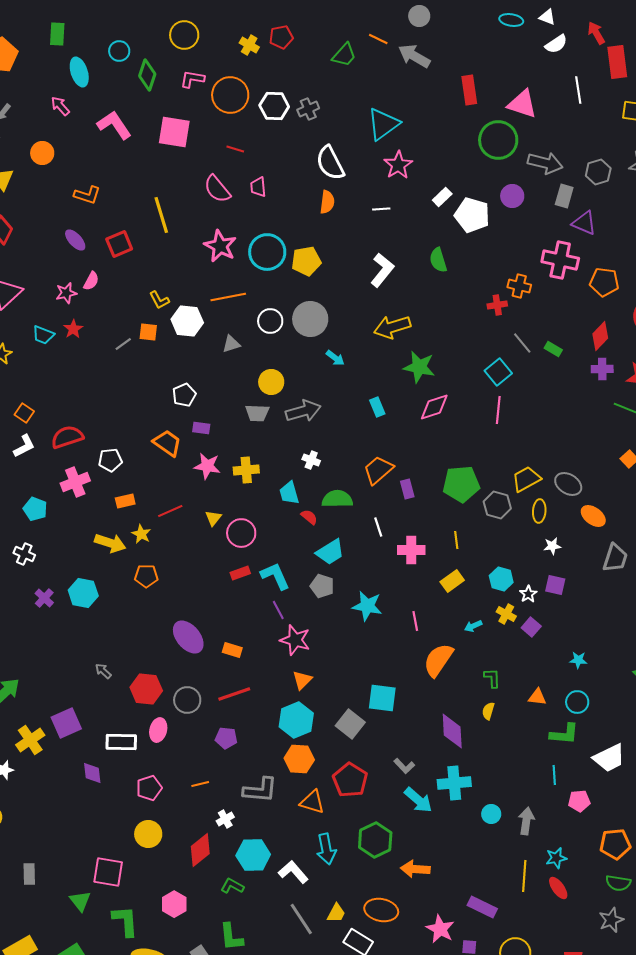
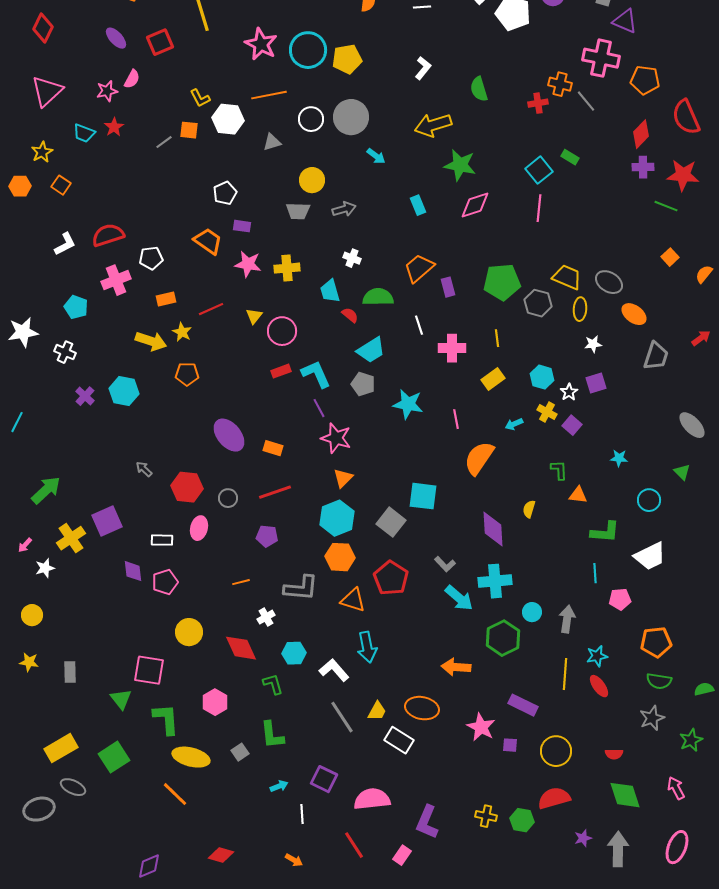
green semicircle: (438, 260) -> (479, 89), moved
white L-shape: (382, 270) -> (423, 68), size x0.7
gray line: (522, 343) -> (586, 101), moved
green rectangle: (553, 349) -> (570, 157), moved
gray arrow: (303, 411) -> (344, 209), size x0.7
orange square: (24, 413) -> (61, 185), moved
yellow trapezoid: (526, 479) -> (567, 277), turned 52
purple square: (555, 585) -> (596, 383), turned -30
green L-shape: (492, 678) -> (559, 470), moved
gray circle: (187, 700) -> (228, 498), size x0.7
cyan circle: (577, 702) -> (649, 500), moved
white rectangle: (121, 742) -> (162, 540), size x0.7
pink pentagon: (149, 788) -> (165, 582), moved
green hexagon: (375, 840) -> (503, 638), moved
red diamond: (200, 850) -> (241, 648), turned -76
cyan hexagon: (253, 855) -> (294, 653), size x0.7
green L-shape: (232, 886) -> (273, 684), turned 45

